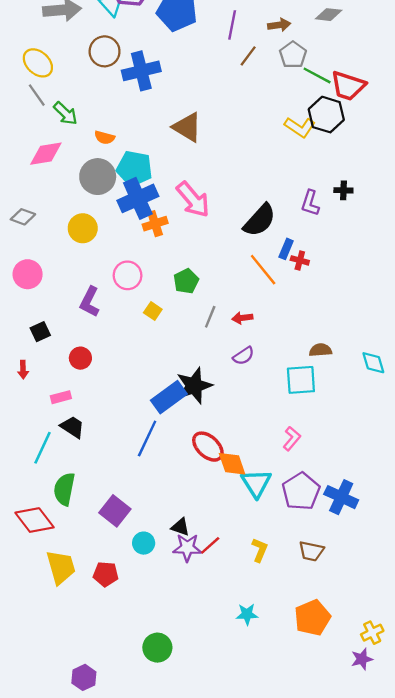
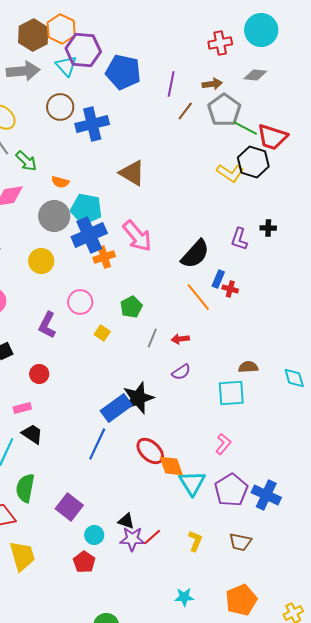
gray pentagon: (293, 55) -> (224, 110), size x1.4
red pentagon: (106, 574) -> (84, 562), moved, turned 30

